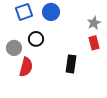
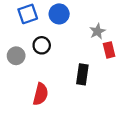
gray star: (94, 23) -> (97, 31), moved
red semicircle: (26, 67) -> (41, 94), moved

